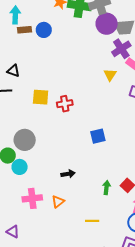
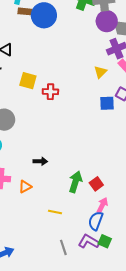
blue circle: (44, 30) -> (44, 15), size x1.6
blue square: (98, 136) -> (107, 103), moved
green arrow: (106, 187) -> (75, 182), size x1.5

